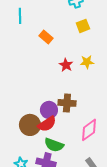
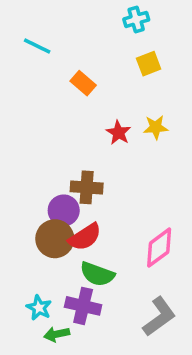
cyan line: (20, 16) -> (37, 46), turned -63
brown cross: (67, 103) -> (87, 187), moved
purple circle: (49, 110) -> (64, 210), moved

